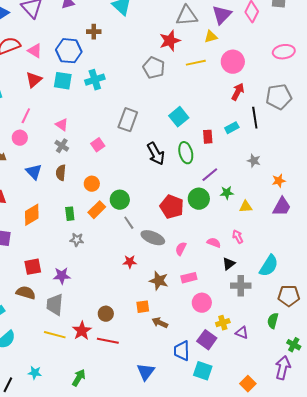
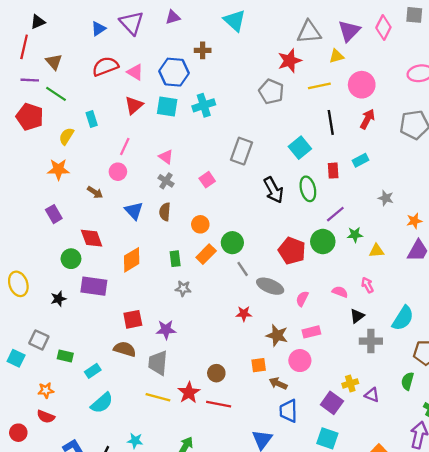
black line: (255, 118) -> (331, 122), moved
pink circle: (202, 303) -> (300, 361), moved
blue trapezoid: (182, 351) -> (288, 411), moved

